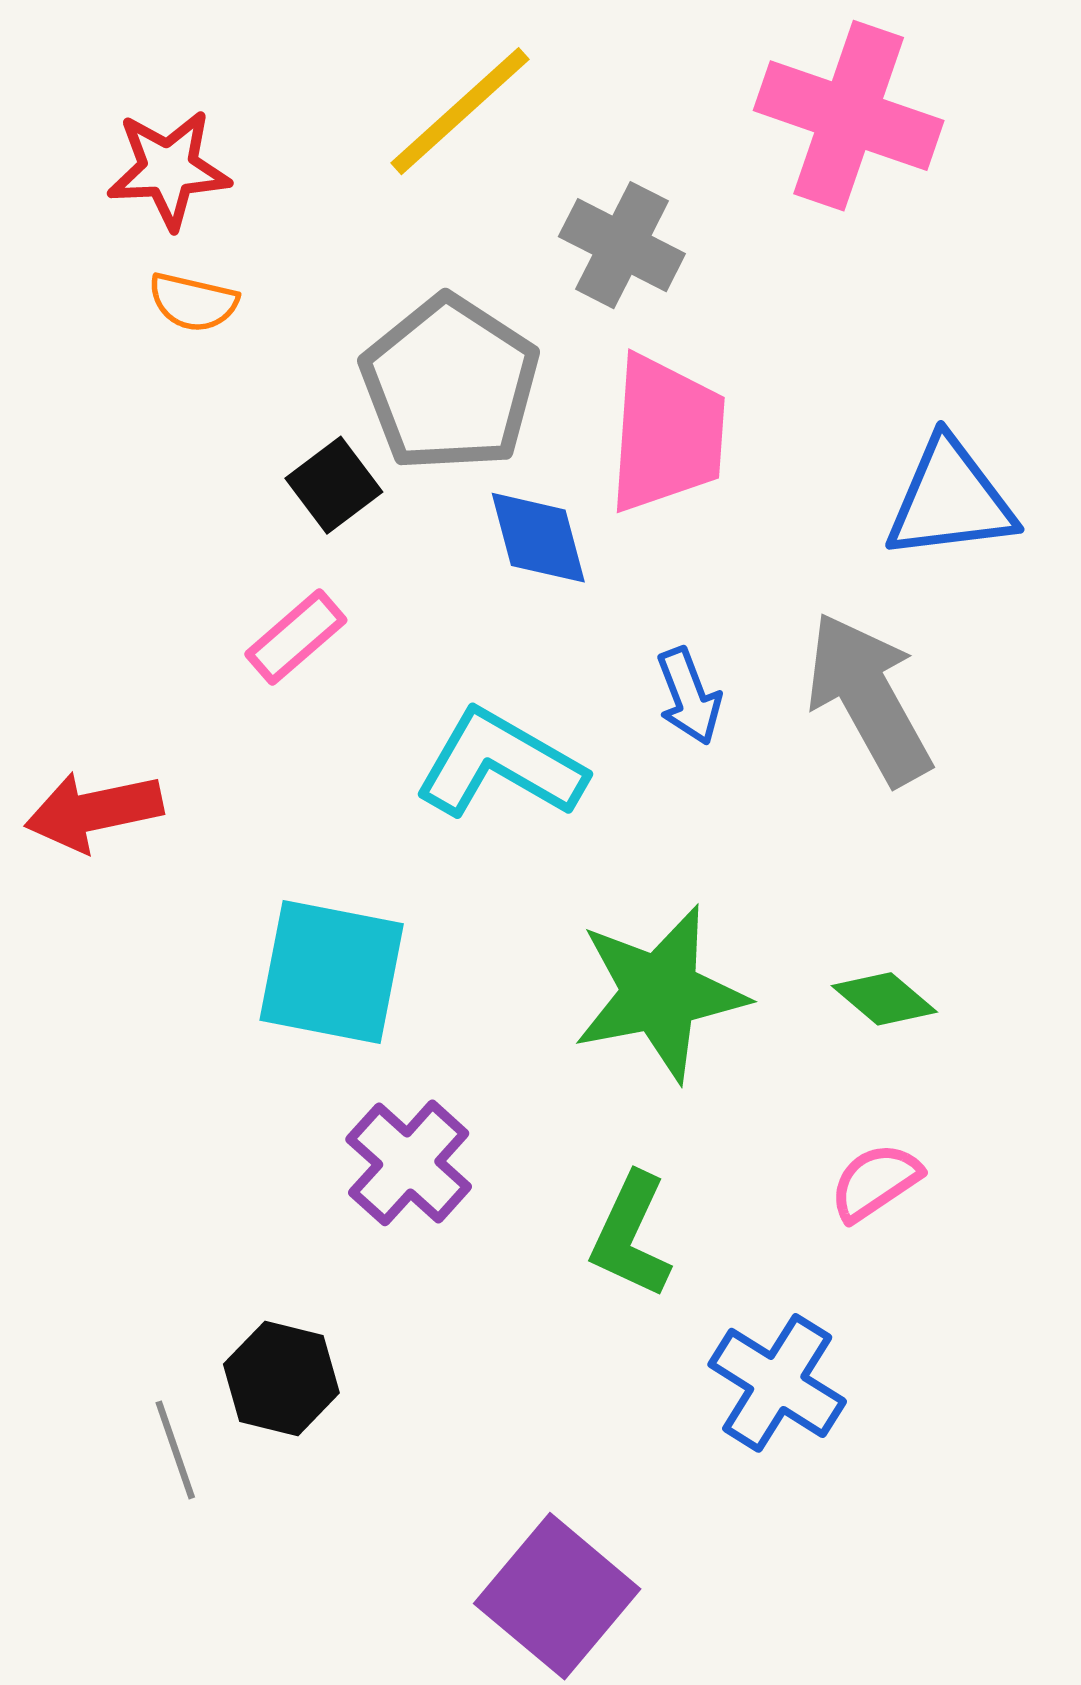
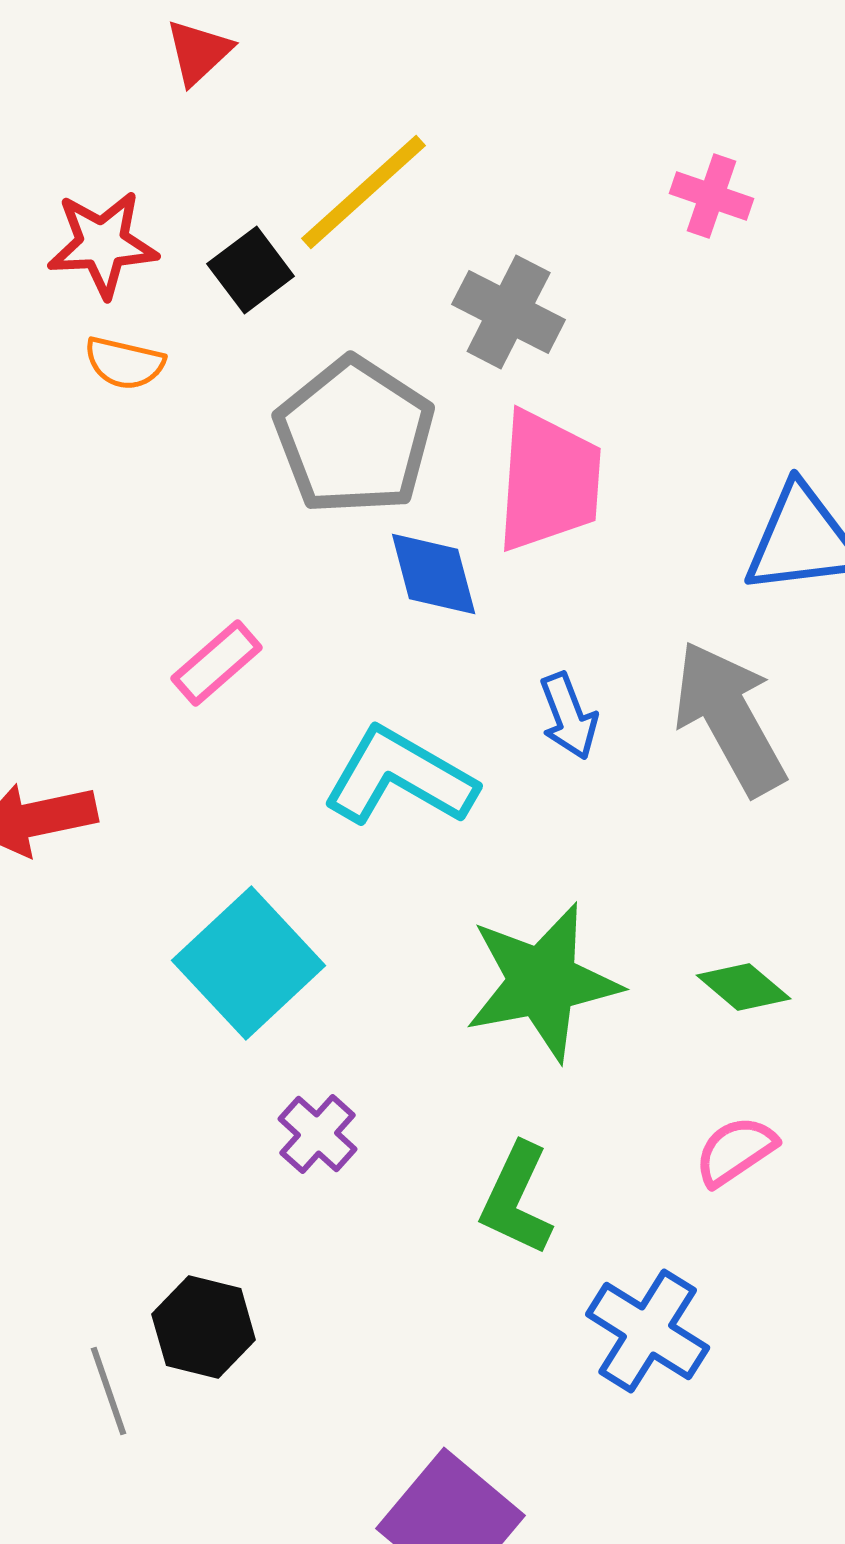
pink cross: (849, 116) -> (712, 196), size x0.5
black square: (334, 485) -> (251, 270), moved
cyan square: (332, 972) -> (249, 963), turned 36
purple cross: (409, 1163) -> (318, 1134), size x0.7

